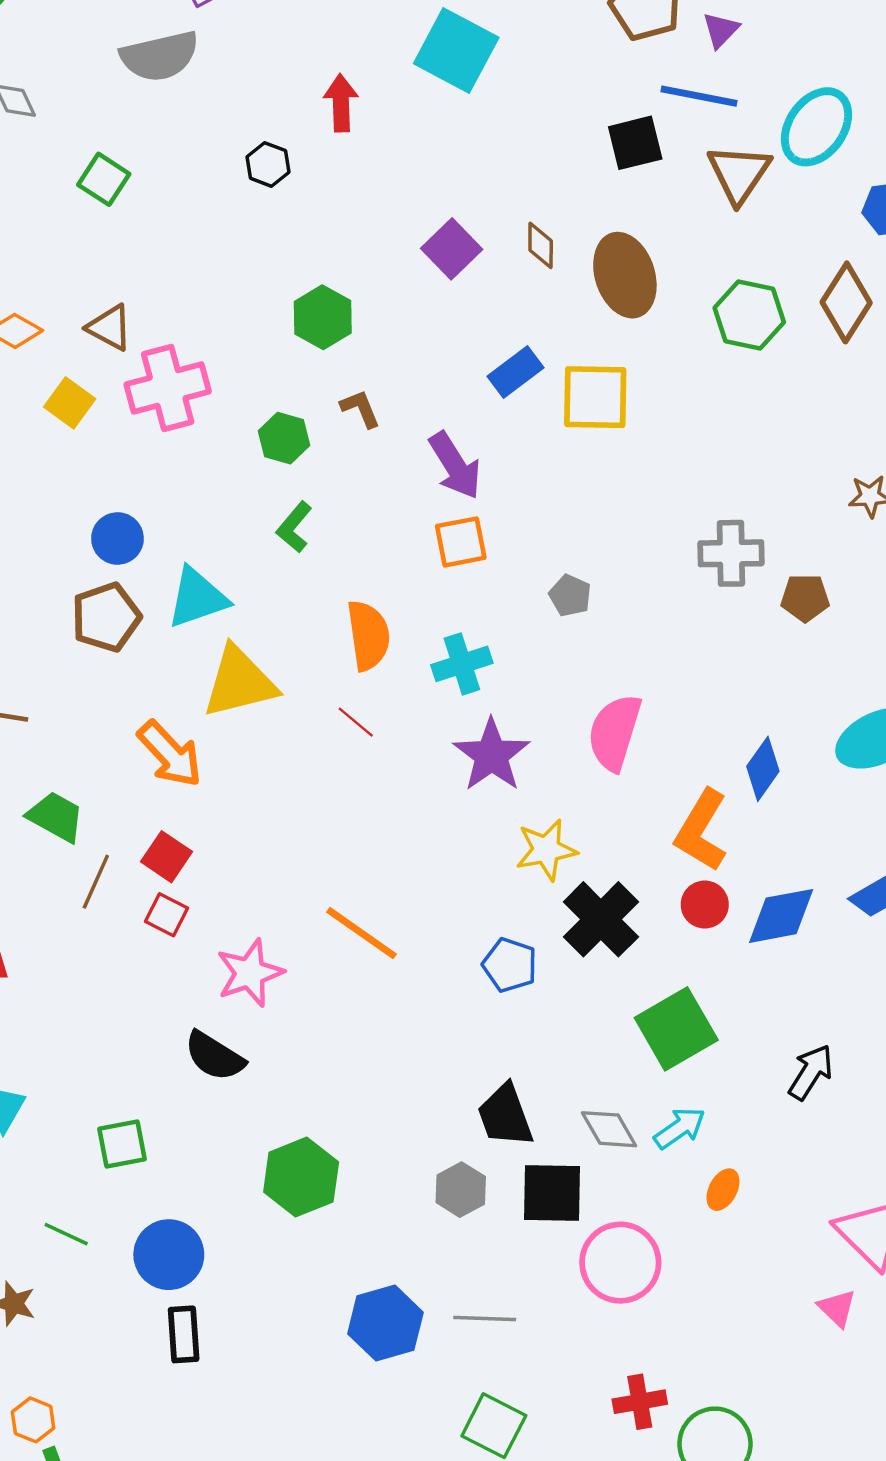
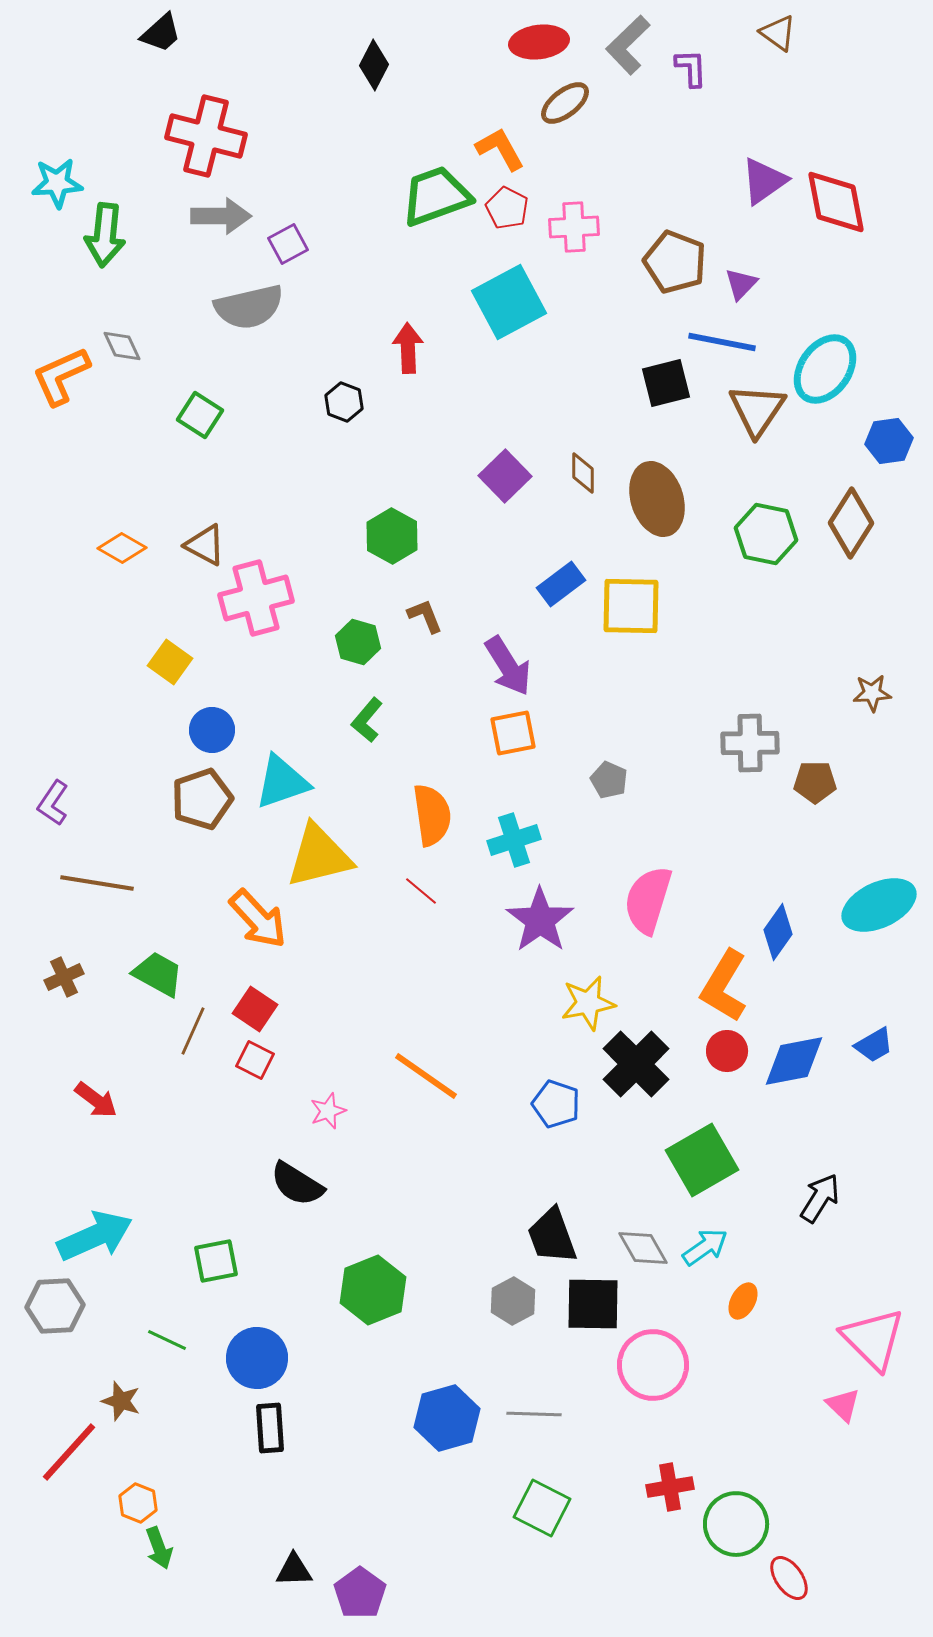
cyan square: (456, 50) -> (509, 302), turned 34
yellow square: (70, 403) -> (170, 662), moved
pink star: (250, 973) -> (328, 1111), size x0.6

